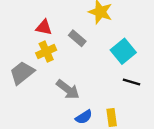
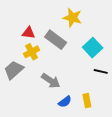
gray rectangle: (77, 38) -> (56, 40), size x1.5

